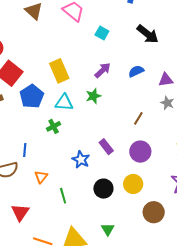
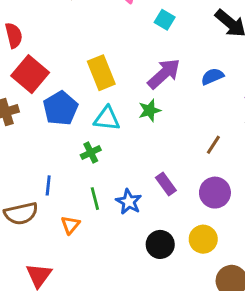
purple arrow: (103, 70) -> (164, 74), size x1.4
green line: (63, 196) -> (95, 199), moved

